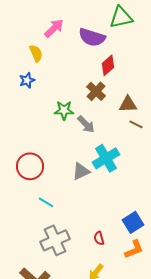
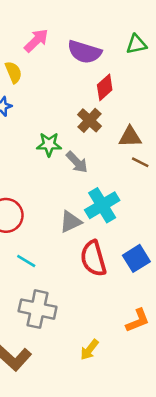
green triangle: (121, 17) -> (136, 44), moved, size x0.7
blue square: (133, 222) -> (136, 258), moved
red semicircle: (99, 238) -> (93, 258), moved, size x2.0
gray cross: (55, 240) -> (38, 309), turned 36

